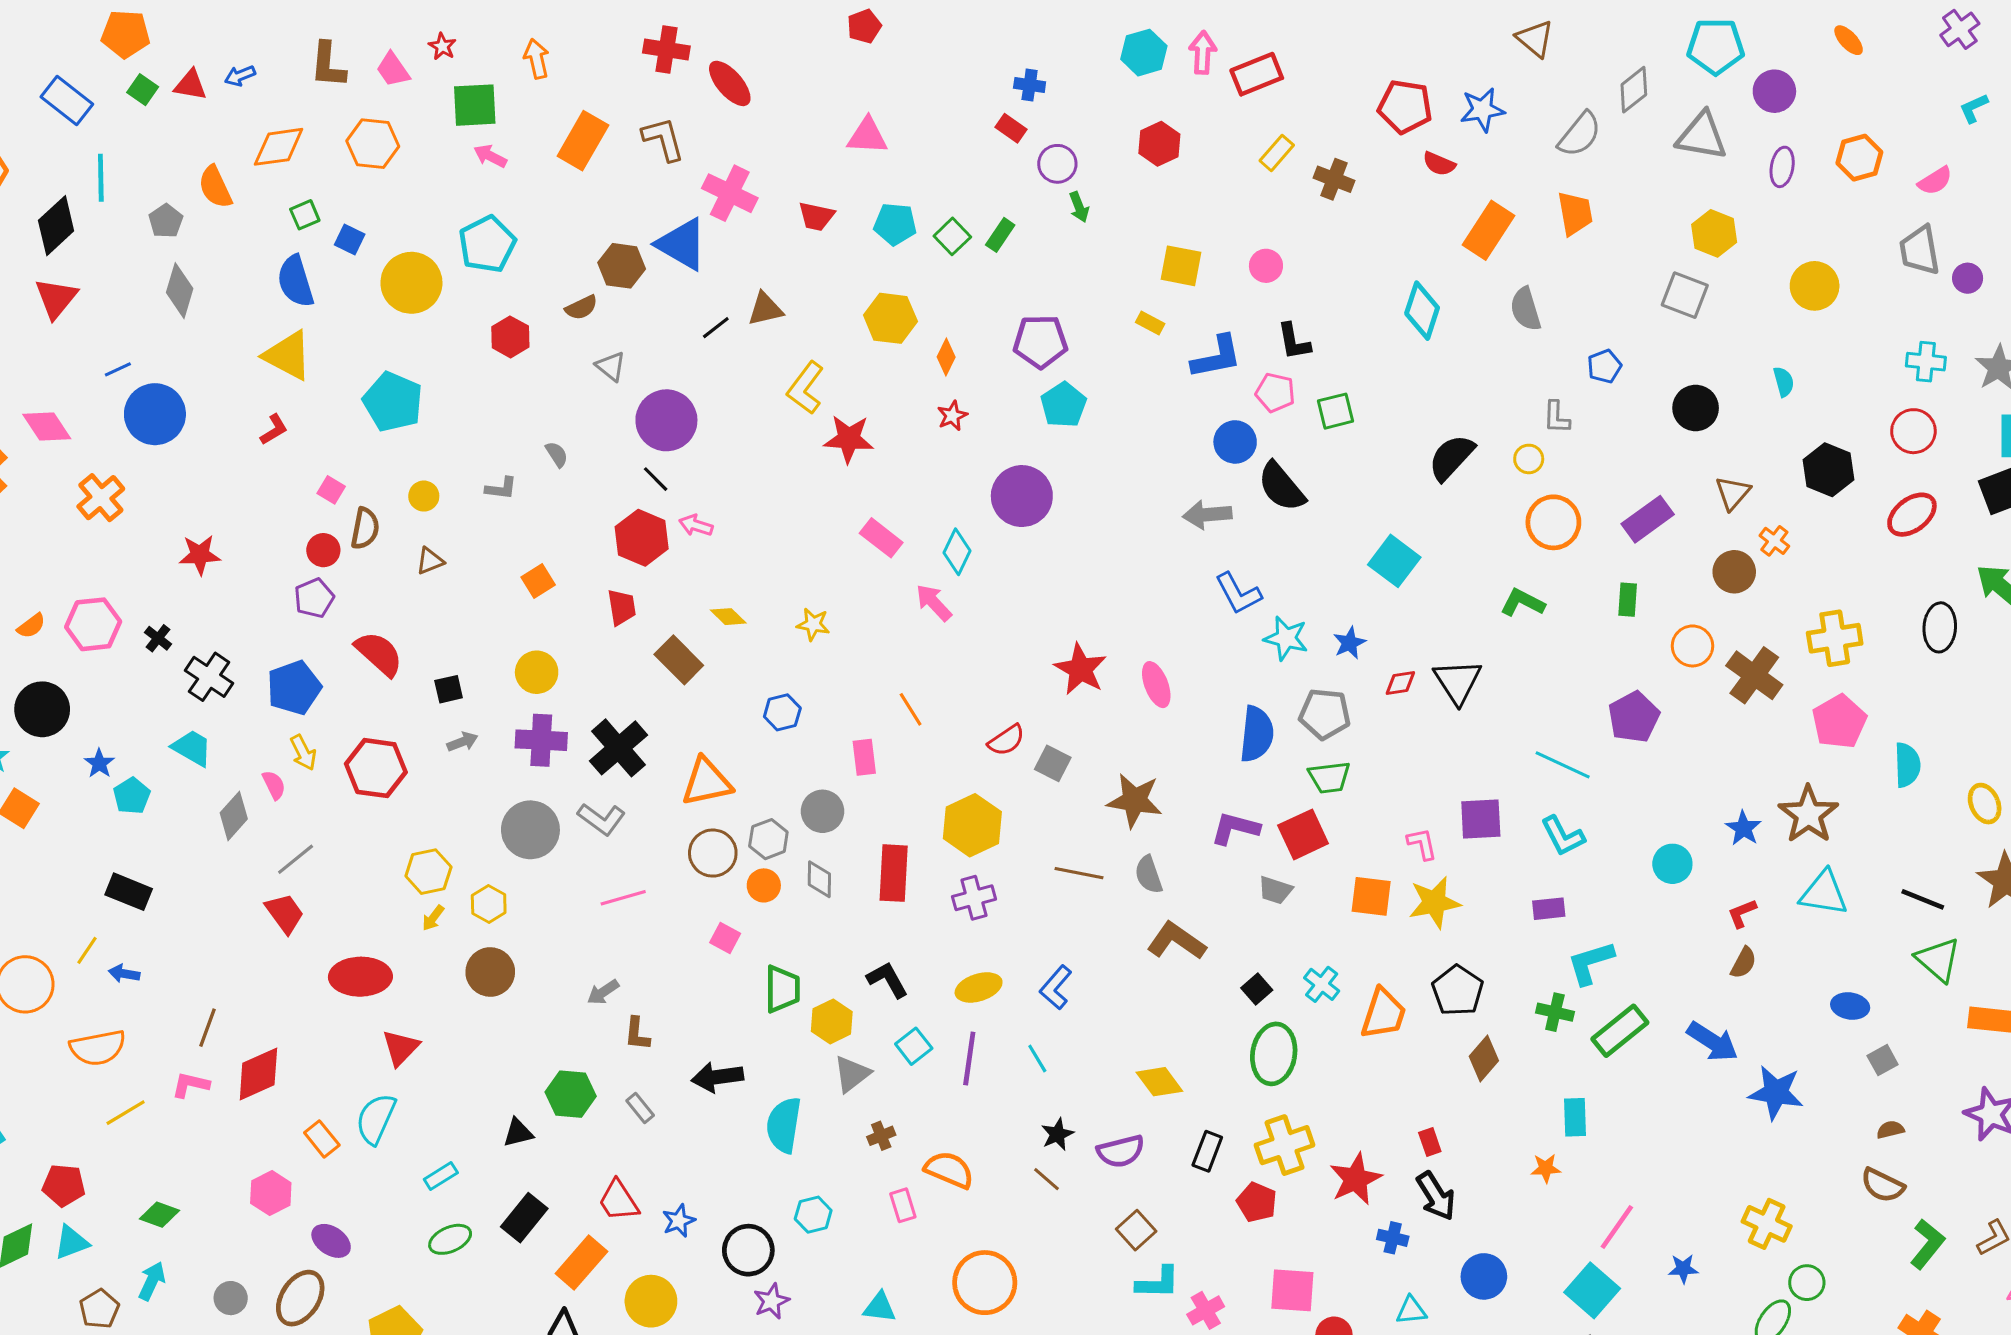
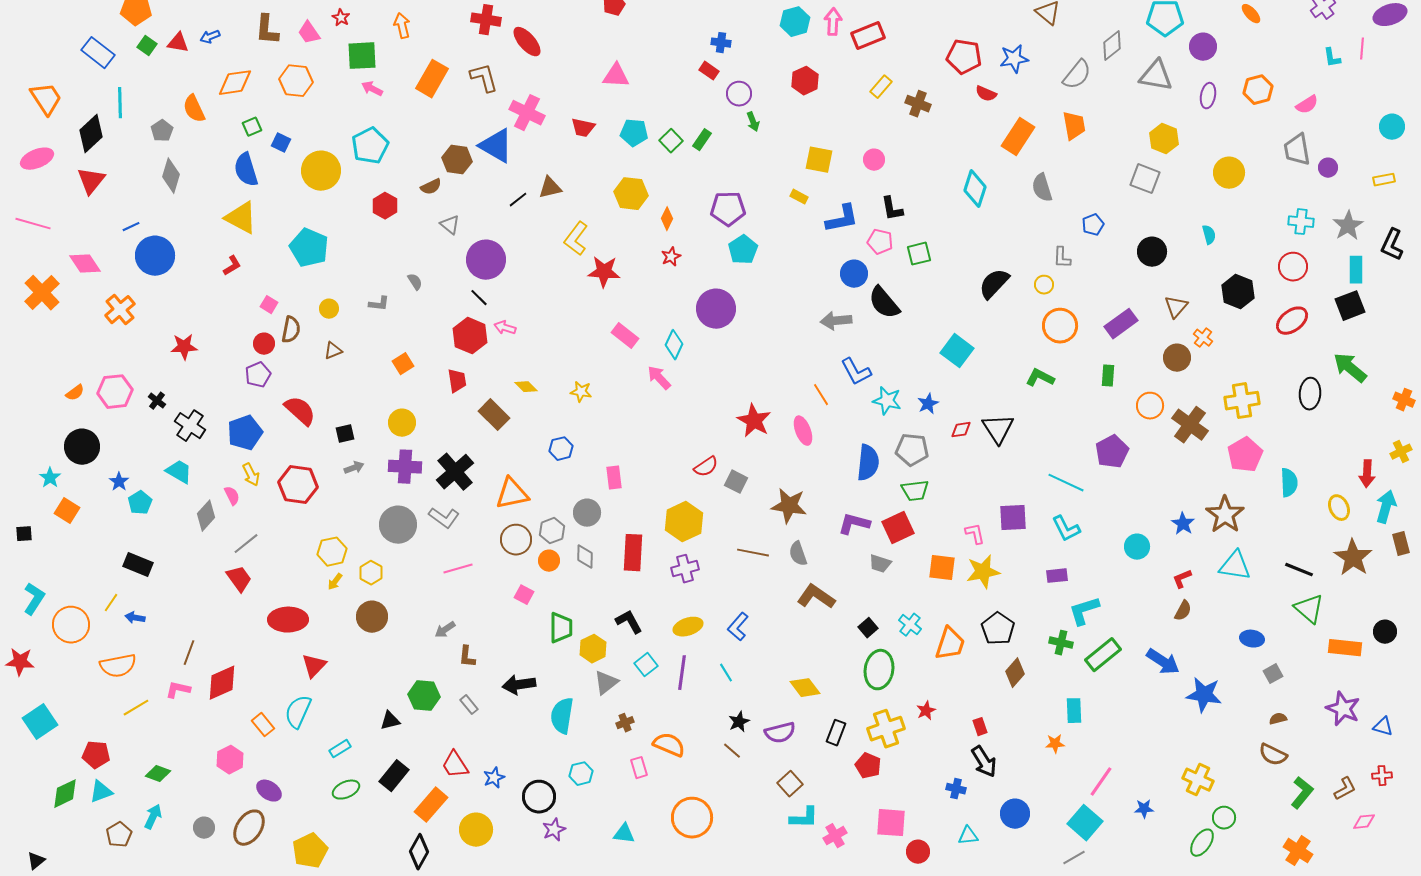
cyan L-shape: (1974, 108) -> (1332, 58), turned -75
orange line: (911, 709) -> (821, 395), moved
red star: (1356, 1179) -> (926, 711), moved, size x0.6

